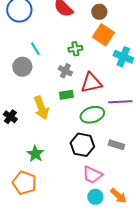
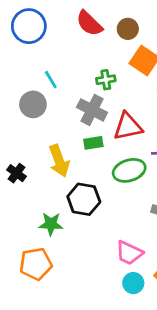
brown circle: (99, 12) -> (128, 29), moved
gray cross: (65, 71) -> (92, 110), size x1.5
black hexagon: (82, 145) -> (84, 199), moved
green star: (35, 154) -> (51, 224), turned -30
orange pentagon: (24, 183) -> (36, 264), turned -30

